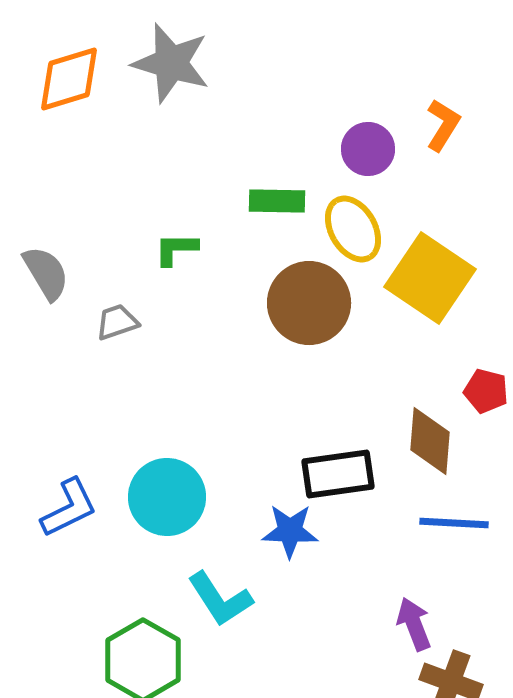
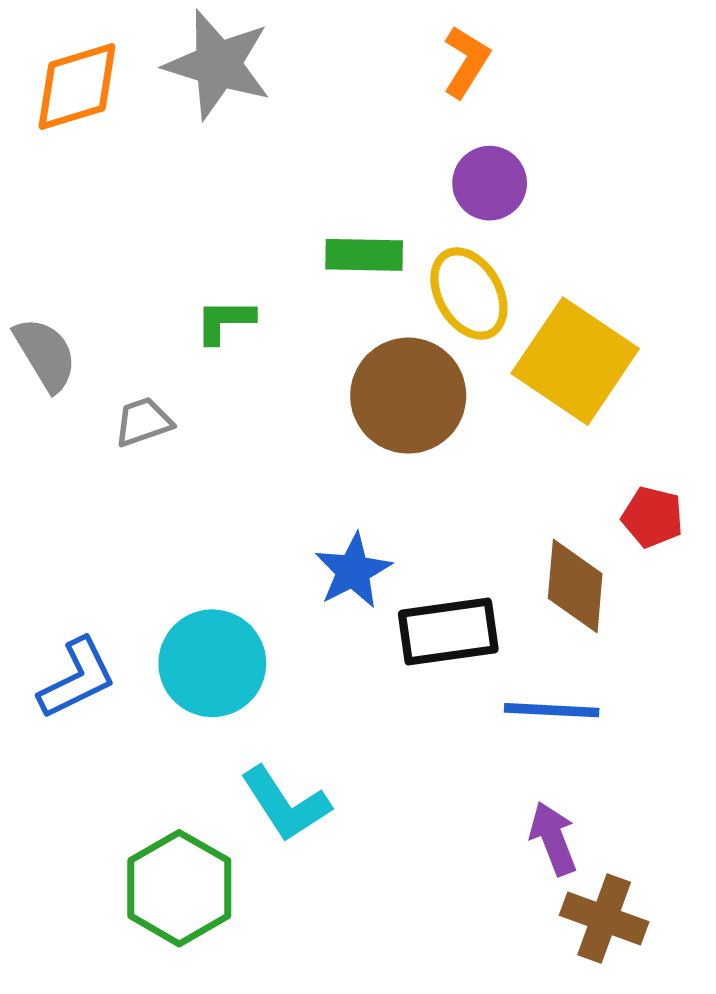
orange L-shape: (443, 125) -> (466, 62), moved
blue line: (454, 523) -> (552, 710), moved
blue star: (290, 531) -> (353, 571), moved, turned -30

